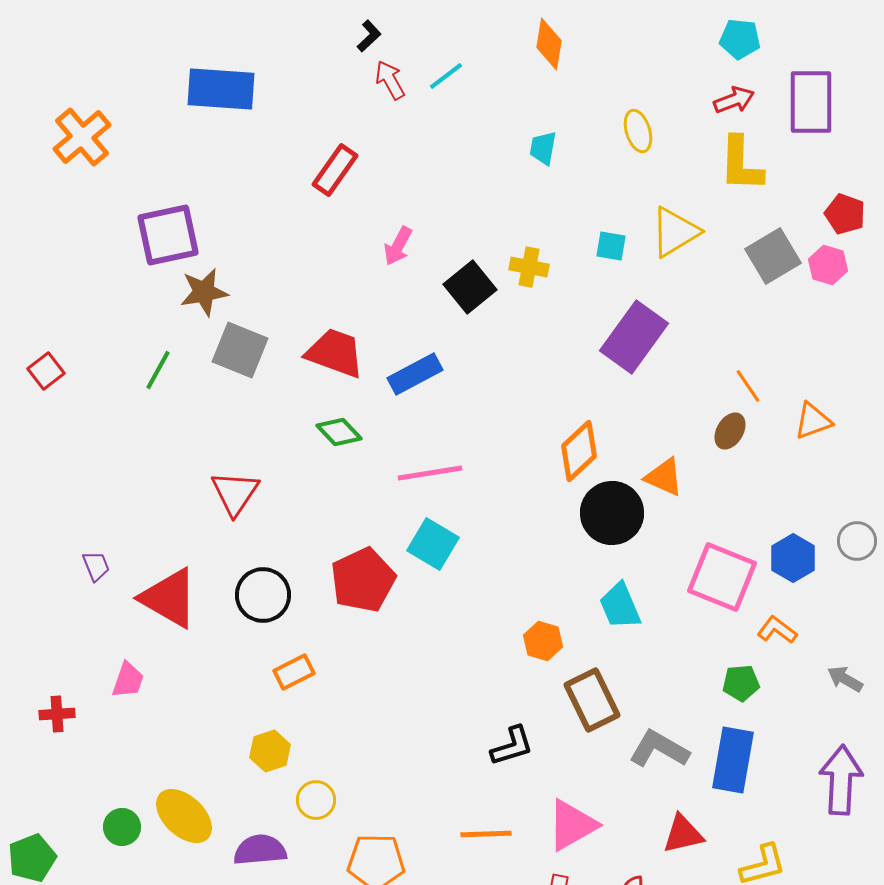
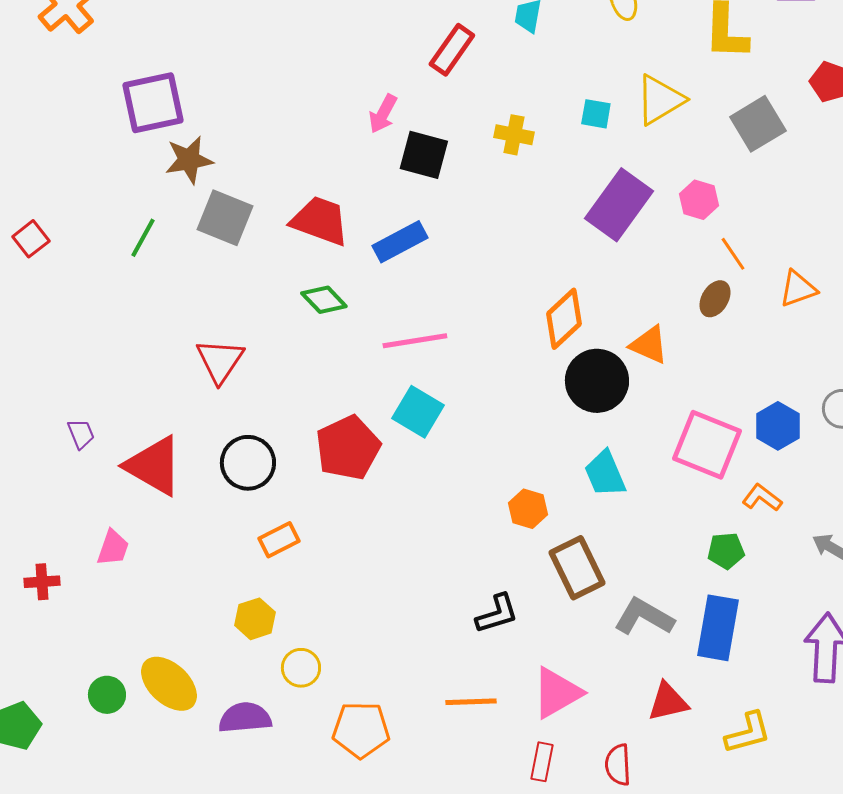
red rectangle: (335, 170) -> (452, 50), moved
pink hexagon: (828, 265) -> (699, 200), moved
black square: (470, 287) -> (424, 155), moved, turned -36

